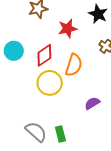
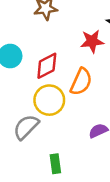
red star: (68, 29) -> (92, 41), moved
gray semicircle: (36, 132) -> (26, 127), moved, turned -95

